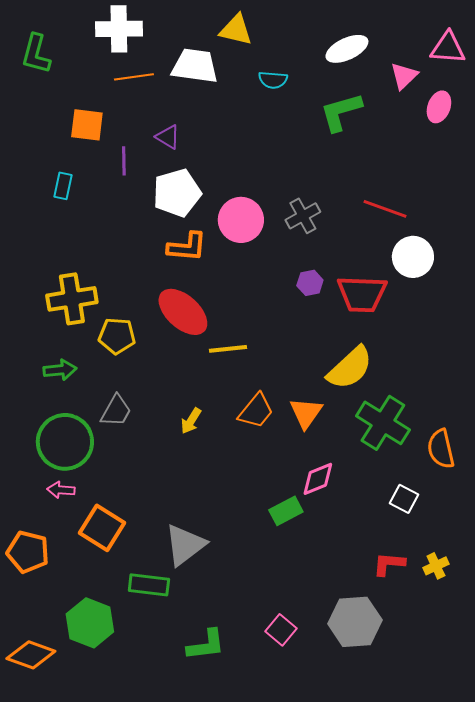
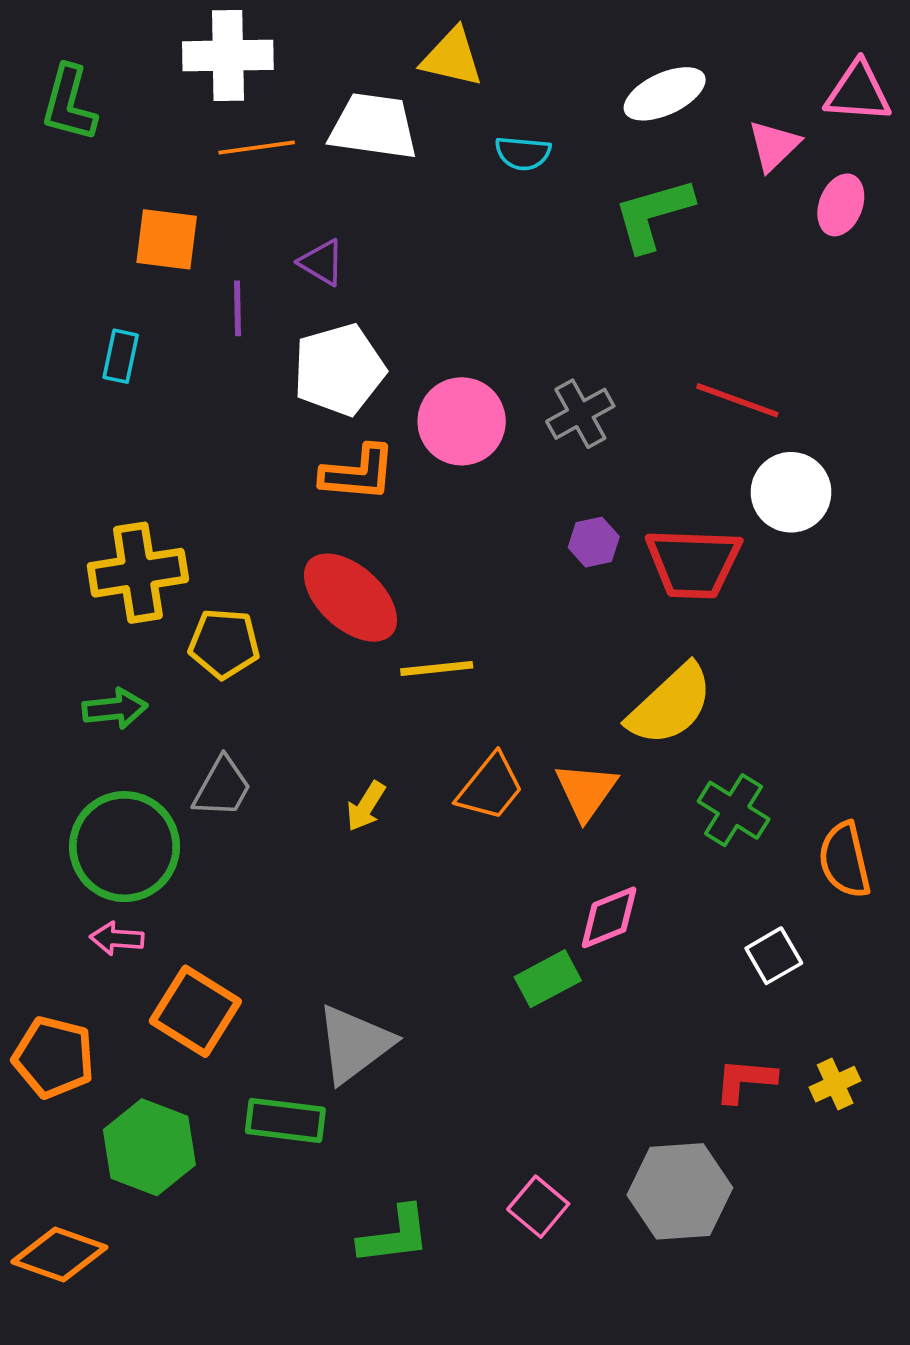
green cross: (383, 423) -> (734, 810), size x0.7
white square: (404, 499) -> (774, 956), turned 32
green hexagon: (90, 623) -> (149, 1147), moved

